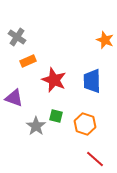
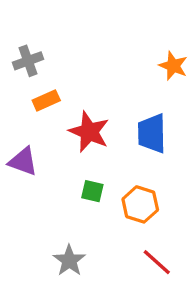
gray cross: (17, 37) -> (28, 61), turned 36
gray star: (36, 126) -> (69, 261), moved

